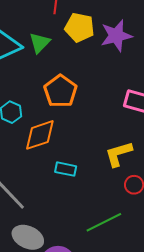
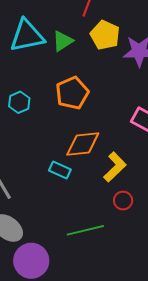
orange diamond: (40, 135) -> (83, 144), moved
yellow L-shape: (119, 154) -> (115, 167), turned 140

